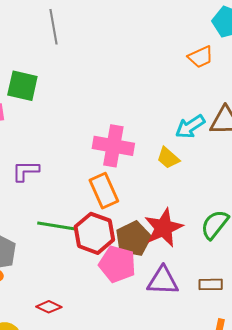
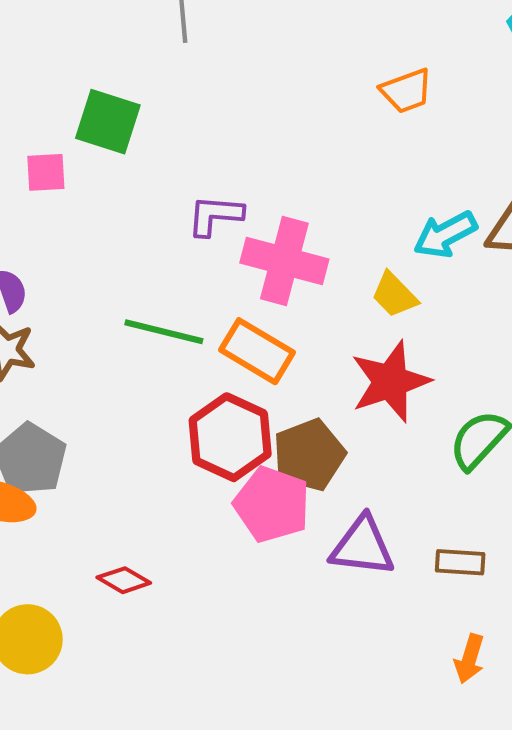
orange trapezoid: (201, 57) -> (406, 91), moved
purple L-shape: (26, 171) -> (215, 215), moved
orange rectangle: (104, 191) -> (257, 351), turned -40
green line: (57, 226) -> (164, 332), moved
red star: (164, 228) -> (390, 382), moved

